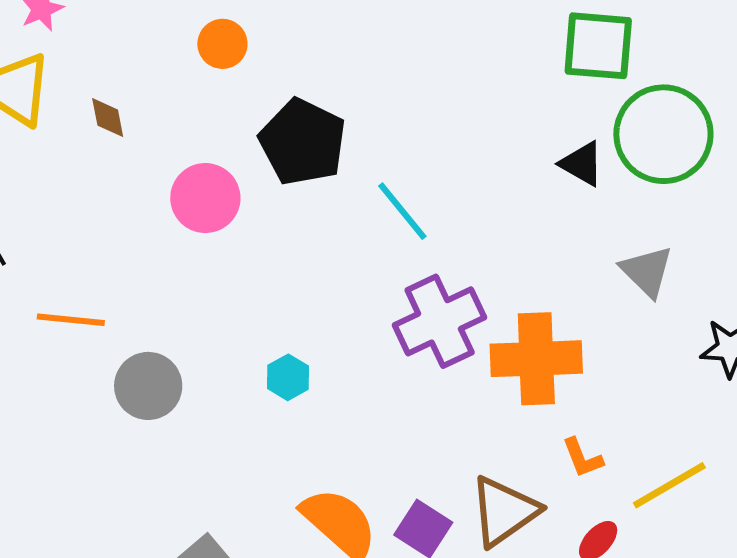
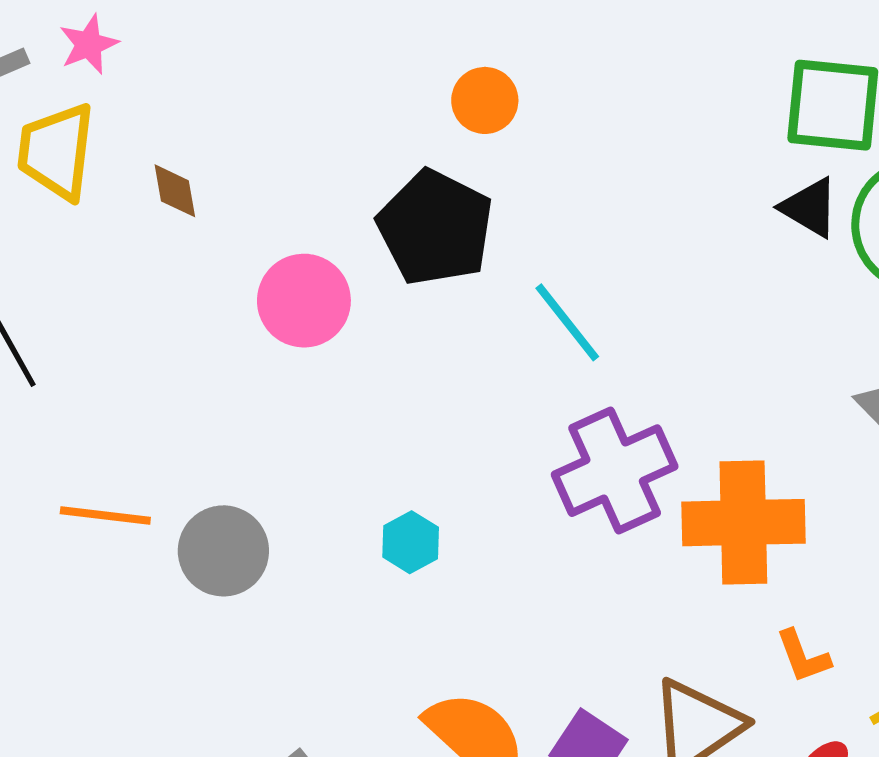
orange circle: (222, 44) -> (485, 100), moved
black triangle: (582, 164) -> (810, 208), moved
orange line: (71, 320) -> (105, 516), moved

